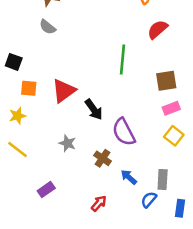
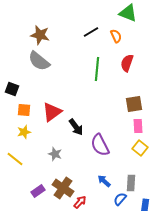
gray semicircle: (47, 27) -> (39, 61), size x1.6
red semicircle: (158, 29) -> (127, 63), turned -30
green line: (123, 59) -> (97, 69), moved
pink rectangle: (171, 108) -> (138, 126), turned -72
yellow star: (17, 116) -> (24, 132), moved
brown cross: (103, 158) -> (63, 188), moved, size x1.5

